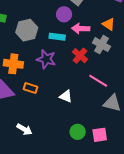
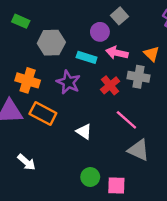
gray cross: (101, 45) -> (139, 77), turned -30
orange rectangle: (30, 88) -> (43, 114), size x1.5

